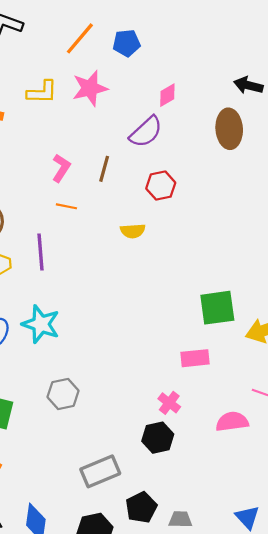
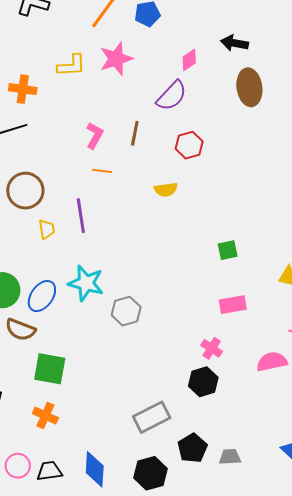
black arrow: (248, 85) -> (235, 43), moved
green square: (217, 308) -> (228, 250), moved, size x0.6
gray hexagon: (63, 394) -> (126, 311), moved

